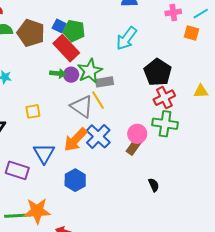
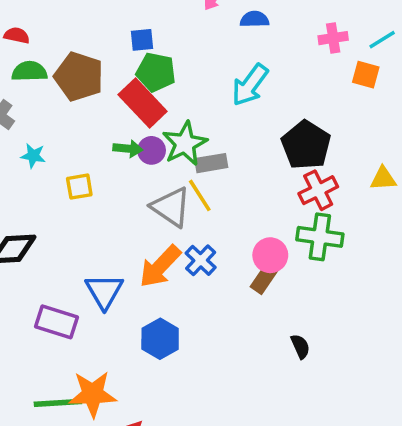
blue square: (59, 26) -> (142, 40), moved, turned -32
yellow square: (33, 111) -> (79, 187), moved
blue cross: (98, 136) -> (201, 260), size x0.7

